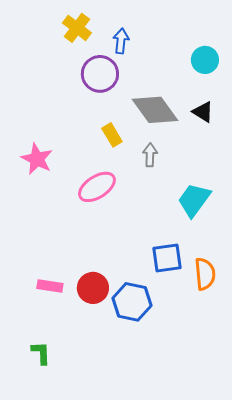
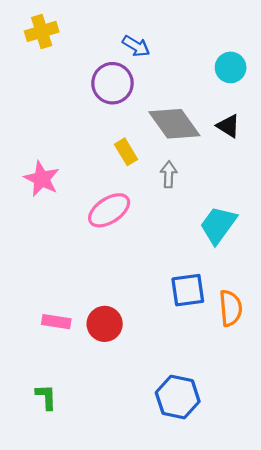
yellow cross: (77, 28) -> (42, 31), moved, turned 36
blue arrow: (121, 41) -> (136, 46), turned 115
blue hexagon: (132, 302) -> (178, 397), moved

